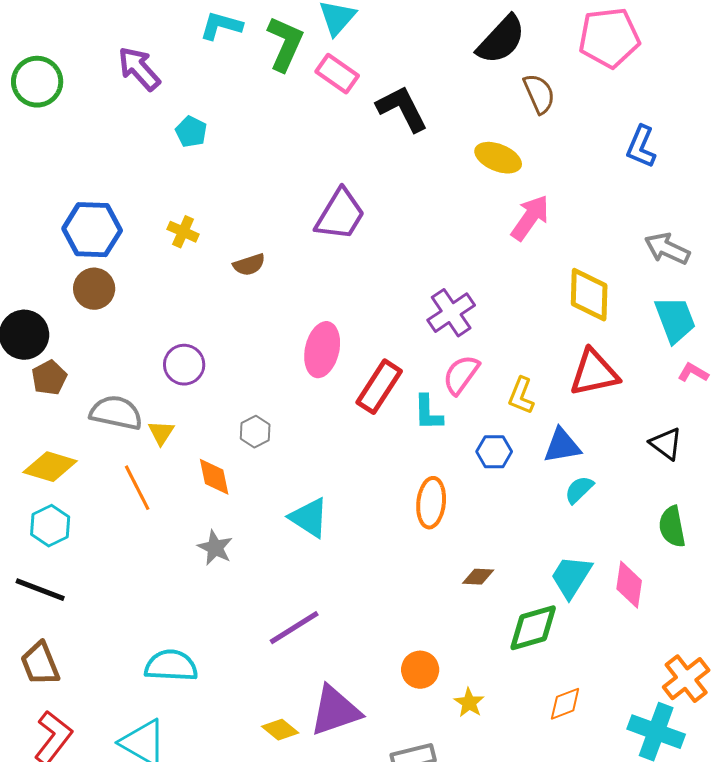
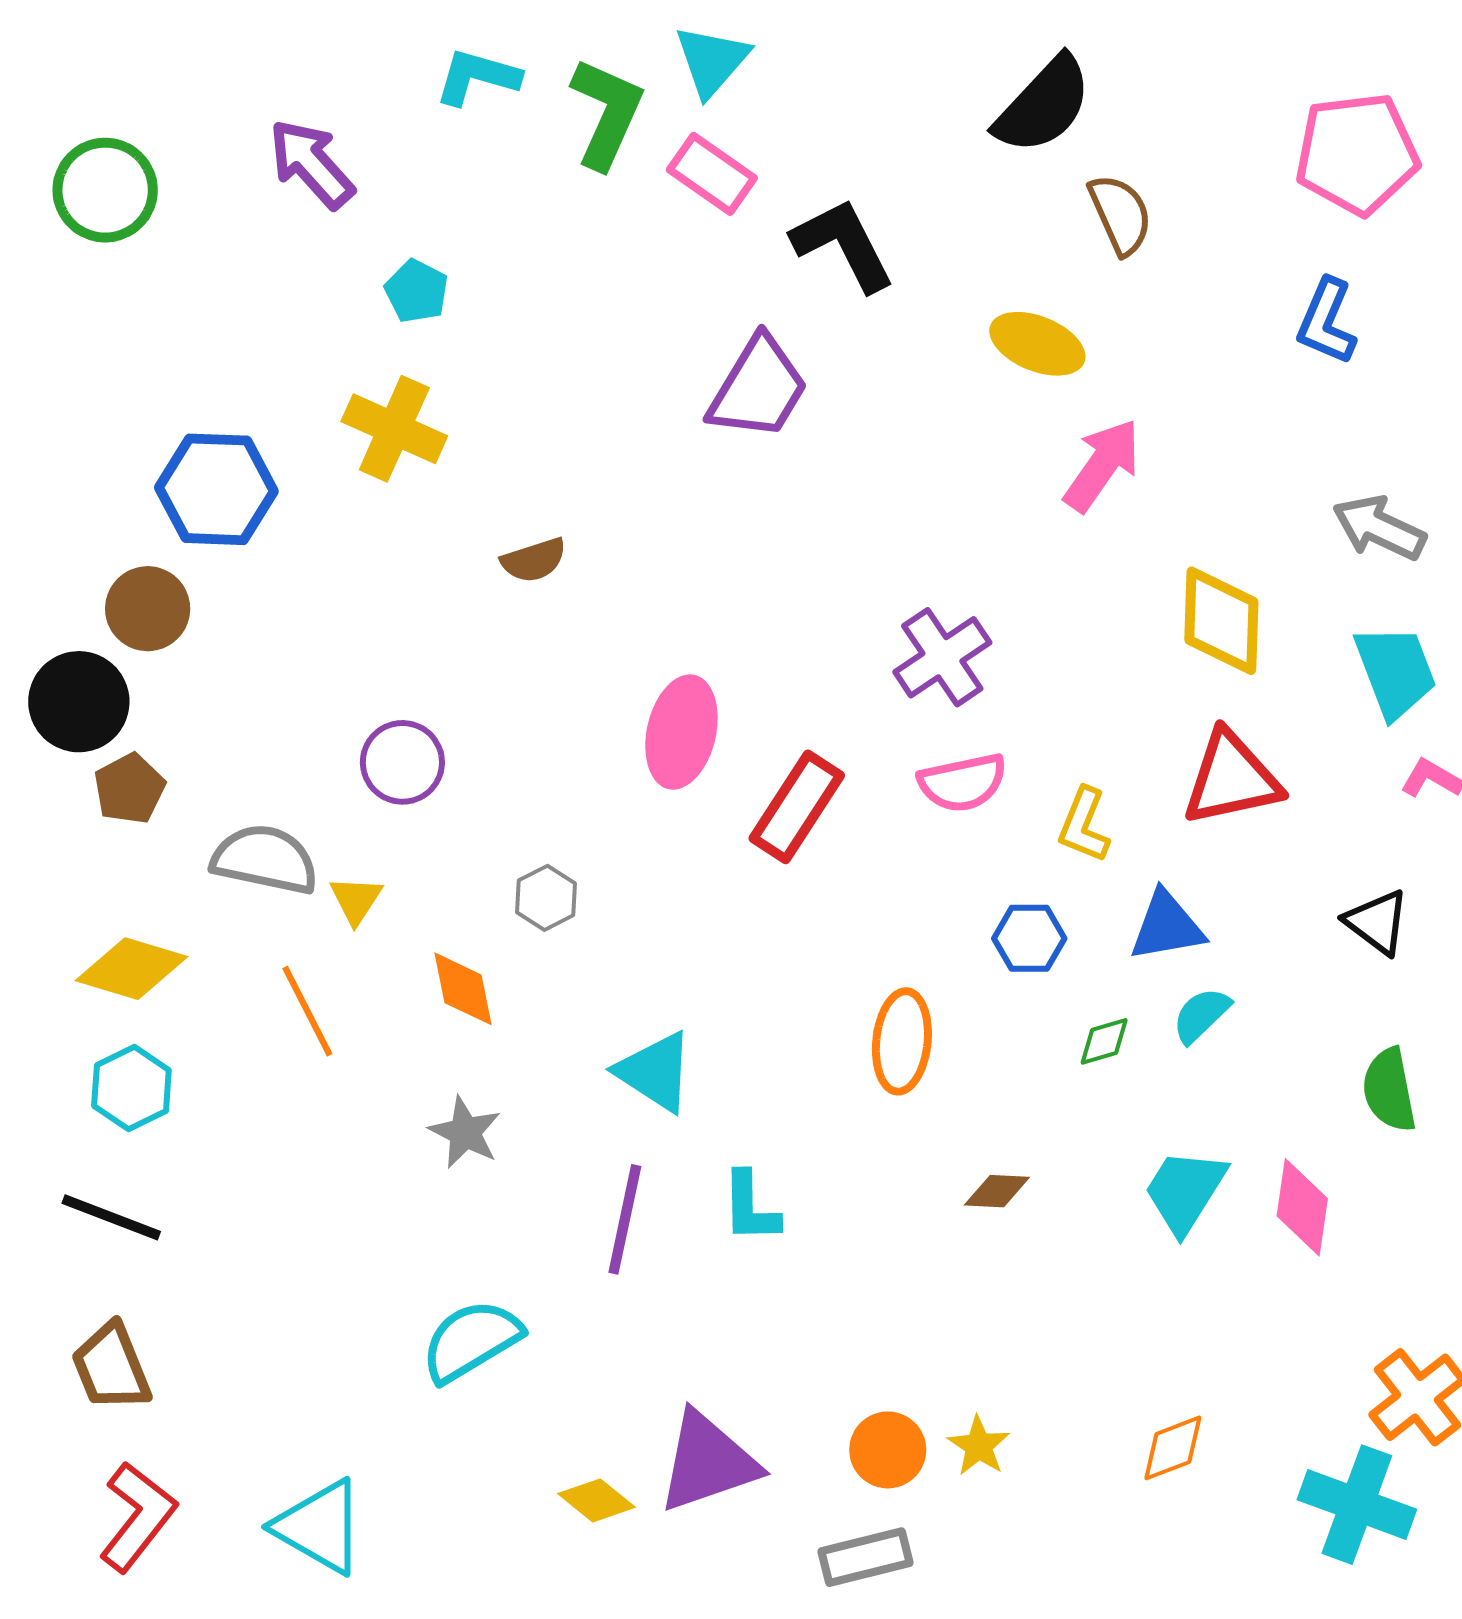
pink pentagon: (609, 38) -> (1357, 154), moved
purple trapezoid: (340, 215) -> (758, 388), moved
yellow cross: (183, 232) -> (394, 429), moved, size x1.6
brown circle: (94, 289) -> (148, 609), moved
pink semicircle: (461, 375) -> (963, 783), turned -138
cyan L-shape: (428, 413) -> (750, 1207), moved
purple line: (294, 628) -> (625, 1219), moved, turned -46
green diamond: (533, 628) -> (1104, 1041), moved, size x0.5
cyan semicircle: (171, 666) -> (471, 1341), moved, turned -34
orange circle: (420, 670) -> (888, 1450), moved

